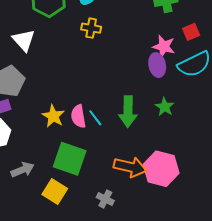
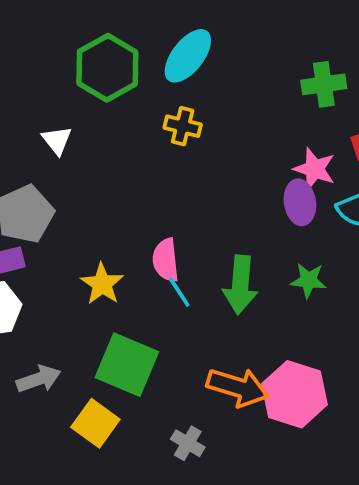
white triangle: (24, 40) -> (57, 140), size x0.7
green star: (165, 107) -> (308, 280), turned -30
pink semicircle: (78, 116) -> (166, 260), moved

